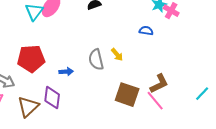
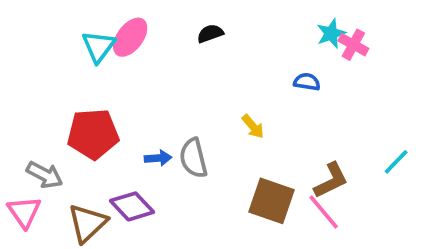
gray semicircle: (96, 60) -> (193, 158), moved
cyan line: (202, 94) -> (396, 162), moved
purple diamond: (52, 98) -> (132, 206), turned -50

